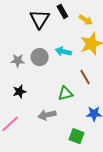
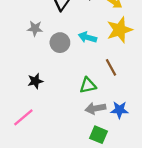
gray star: (18, 61) -> (35, 28), moved
gray arrow: (47, 115) -> (95, 108), moved

